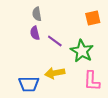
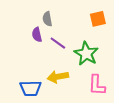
gray semicircle: (37, 14) -> (47, 19), moved

